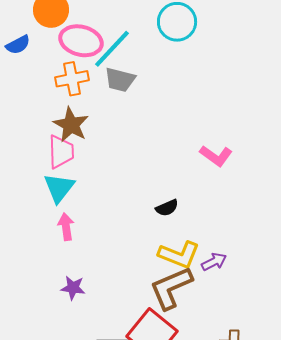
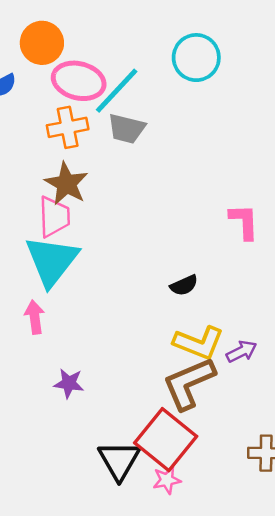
pink L-shape: (216, 156) -> (244, 222), turned -128
cyan triangle: (59, 188) -> (52, 261), size x1.4
pink arrow: (66, 227) -> (35, 317), moved

